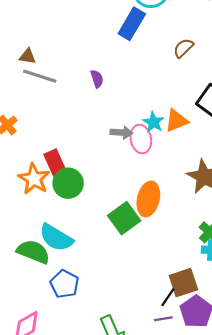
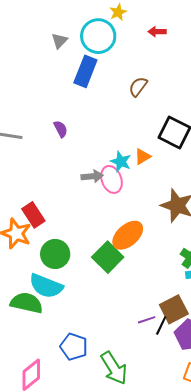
orange triangle: (176, 121) -> (143, 157), size x0.7
green circle: (68, 183) -> (55, 254), moved
orange ellipse: (148, 199) -> (128, 235), turned 44
blue pentagon: (65, 284) -> (74, 347), moved
purple line: (163, 319) -> (147, 320), moved

